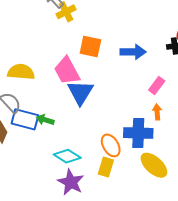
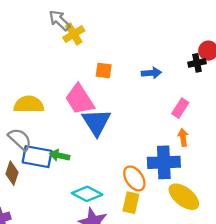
orange square: (90, 46) -> (104, 70), size x0.7
blue arrow: (133, 52) -> (151, 73), size x0.7

